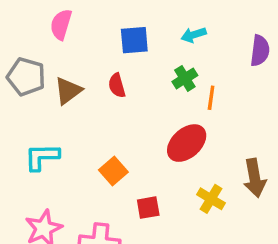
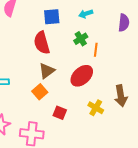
red semicircle: (117, 85) -> (42, 43), size x1.6
brown triangle: (68, 91) -> (47, 71), moved
red square: (148, 208) -> (60, 113), turned 32

